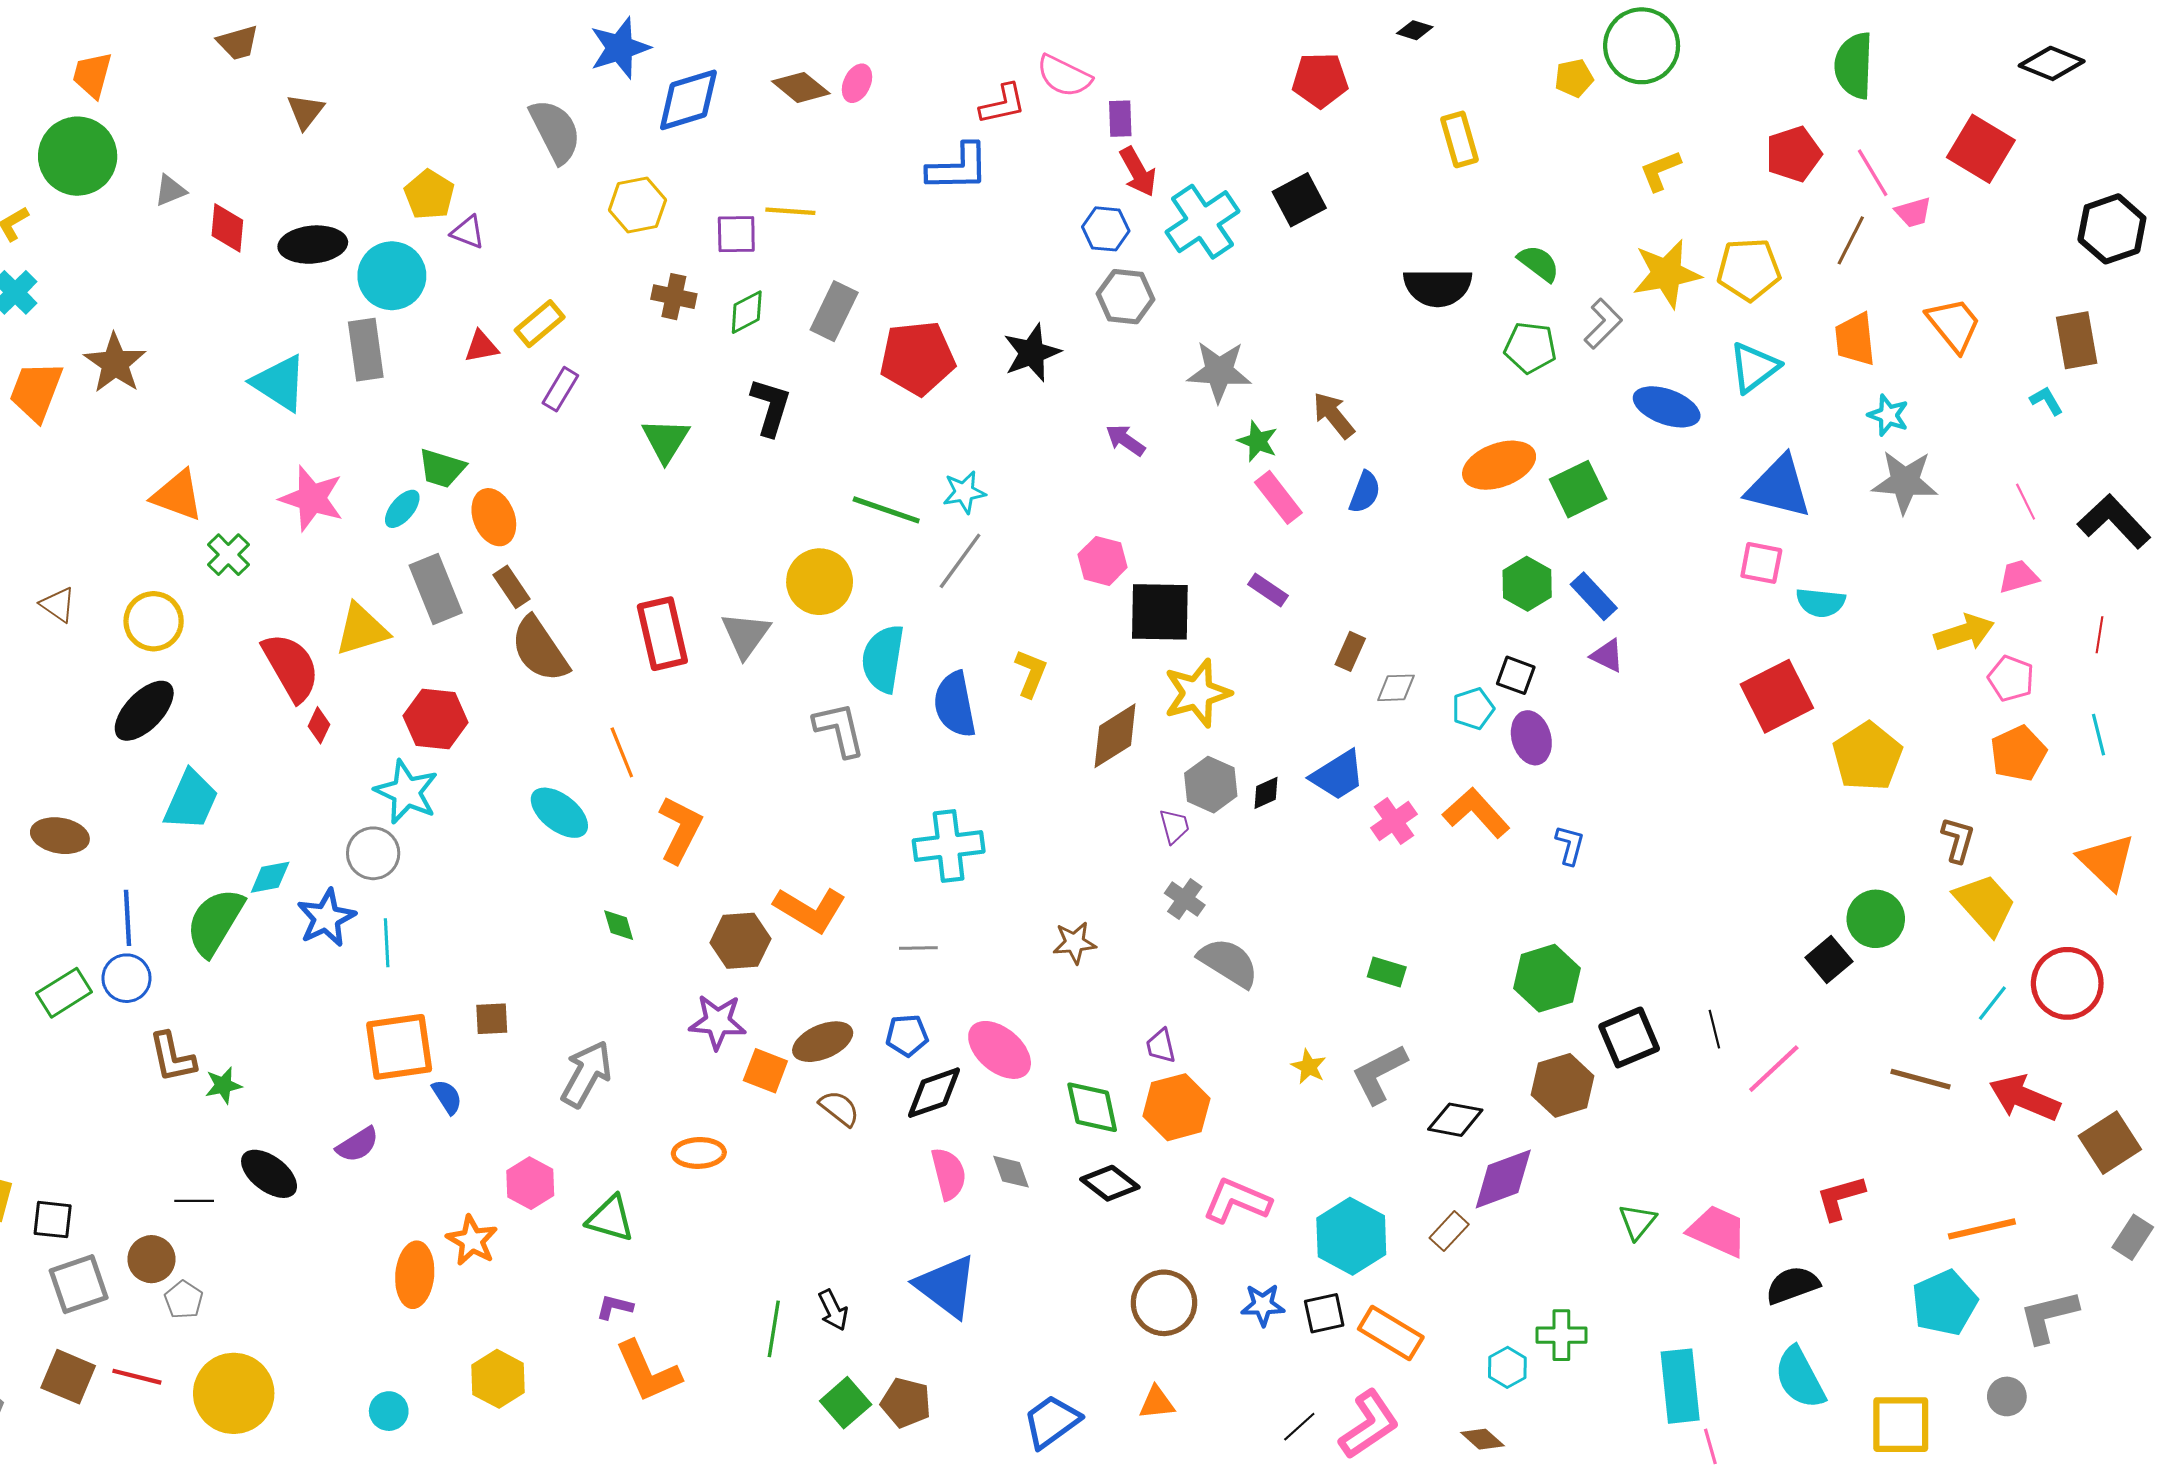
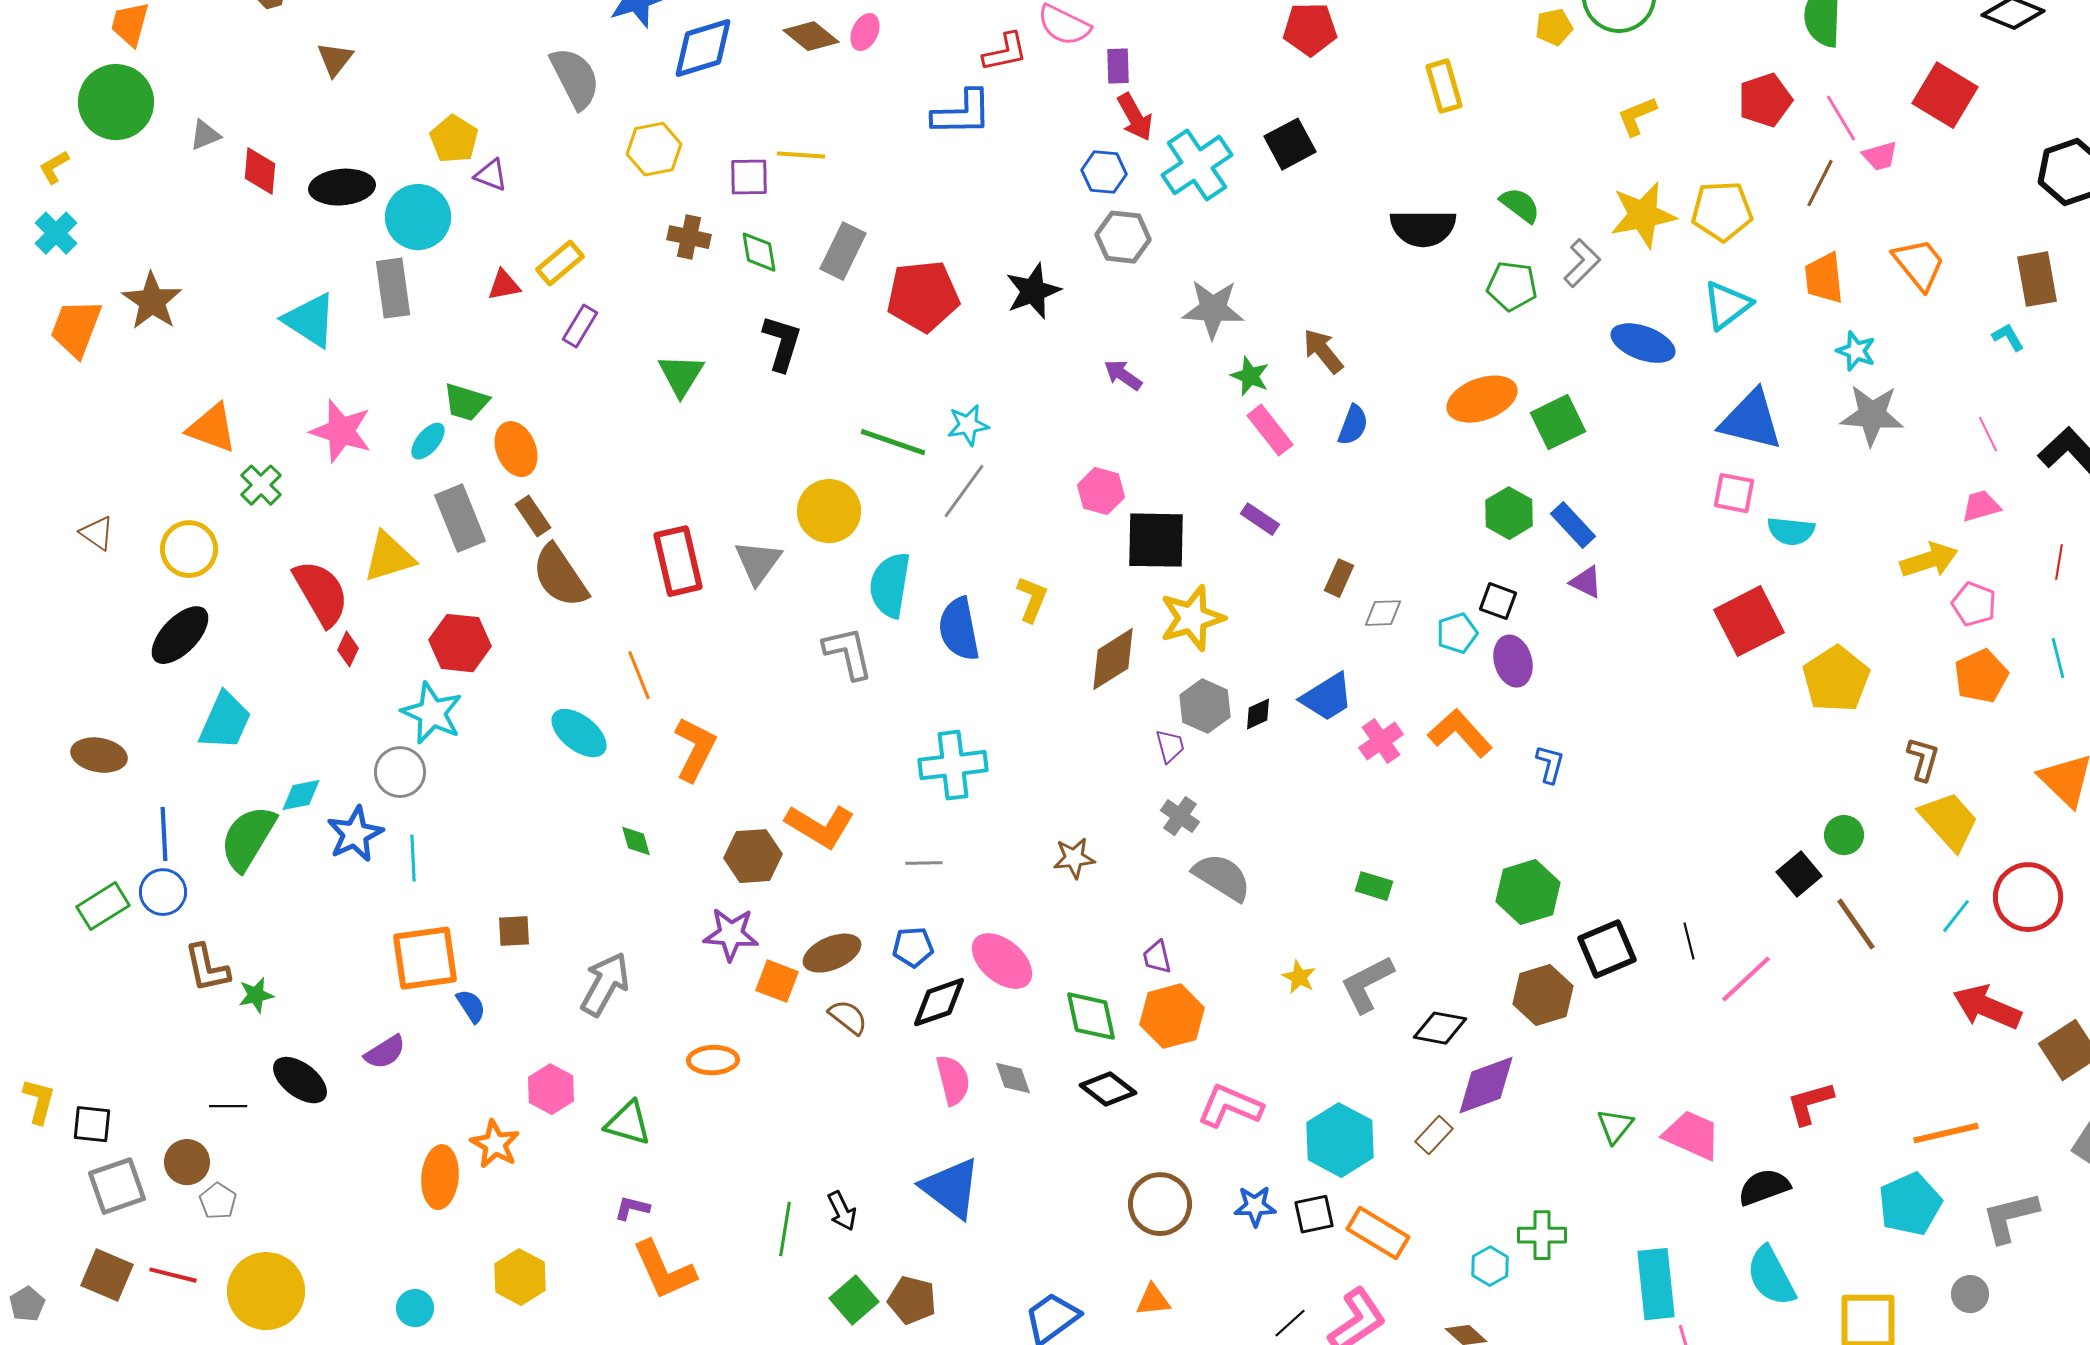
green diamond: (747, 312) -> (759, 252), turned -72
green circle: (1876, 919) -> (1844, 835), size x0.7
brown line: (1920, 1079) -> (1856, 924), moved, turned 40

